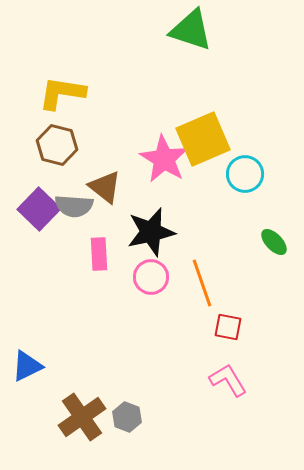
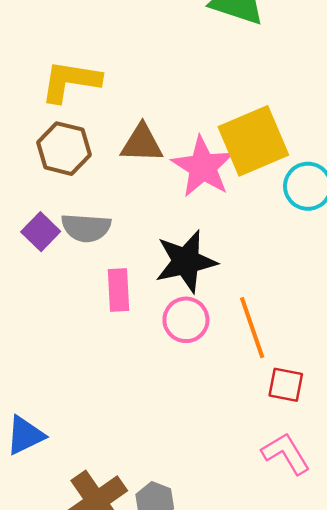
brown triangle: (105, 187) -> (142, 143), moved, turned -36
purple square: (39, 209) -> (41, 232), size x0.7

